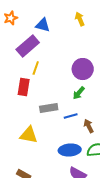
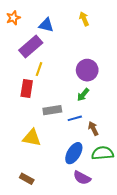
blue ellipse: (70, 150) -> (74, 153), turned -55

